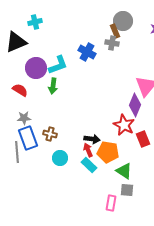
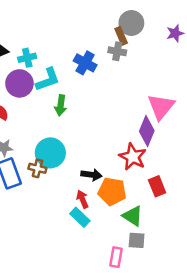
cyan cross: (35, 22) -> (27, 58), moved
green arrow: (53, 86) -> (61, 105), moved
red rectangle: (143, 139) -> (157, 186), moved
red arrow: (88, 150) -> (82, 199), moved
cyan circle: (60, 158) -> (50, 153), moved, size x1.5
cyan rectangle: (89, 165) -> (80, 217), moved

